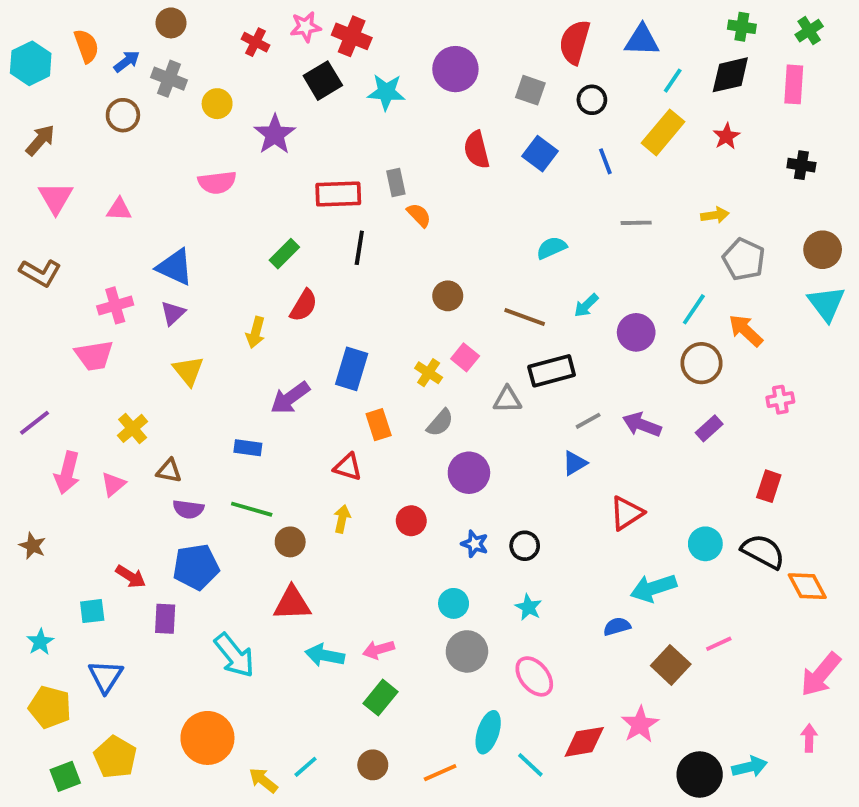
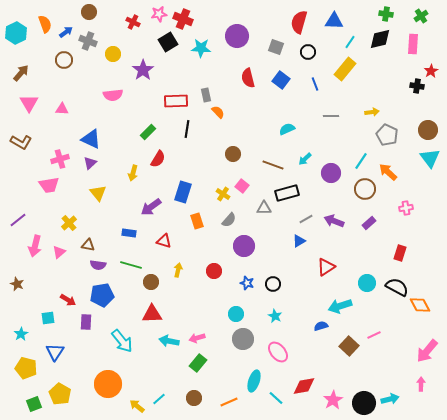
red star: (726, 136) -> (431, 71), moved
red triangle: (348, 467) -> (164, 241), moved
pink star: (640, 725) -> (333, 400), moved

